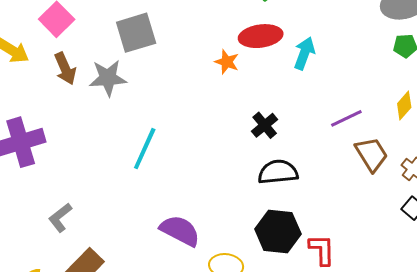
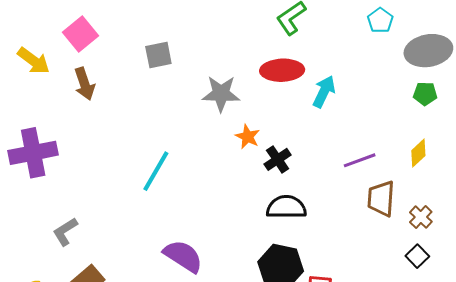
gray square: (136, 33) -> (158, 55), size x0.7
orange star: (227, 62) -> (248, 137), moved
gray star: (108, 78) -> (221, 94), moved
brown trapezoid: (371, 154) -> (381, 199), turned -150

